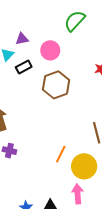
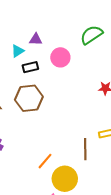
brown hexagon: (56, 85) -> (29, 98), moved

